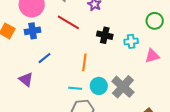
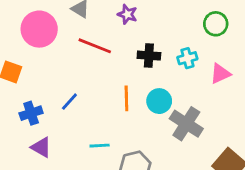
blue cross: (33, 31) -> (31, 113), moved
purple triangle: (26, 79) -> (41, 147), moved
cyan circle: (99, 86) -> (159, 101), moved
cyan line: (75, 88) -> (100, 146), moved

